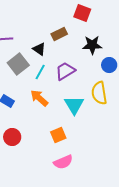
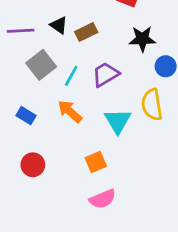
brown rectangle: (59, 34) -> (86, 32), moved
black triangle: (39, 49) -> (59, 25), moved

